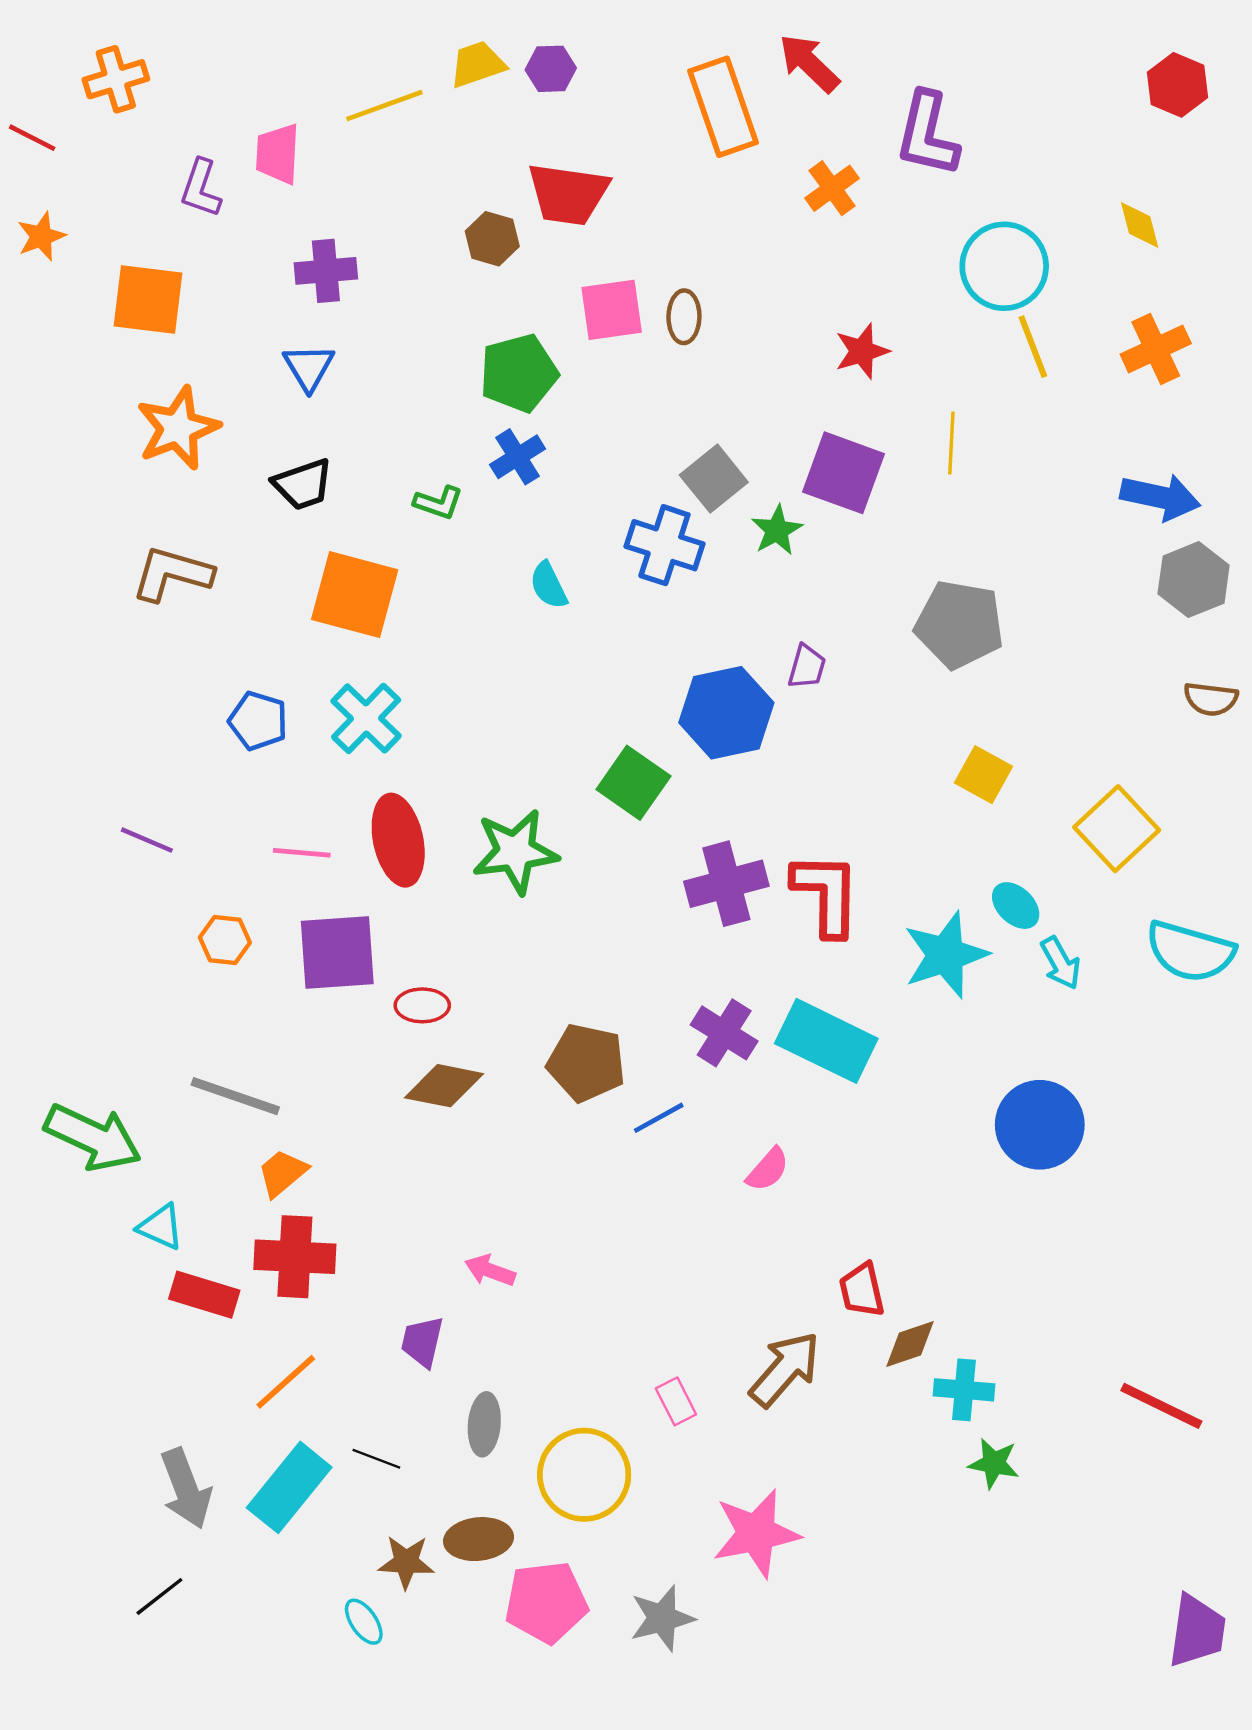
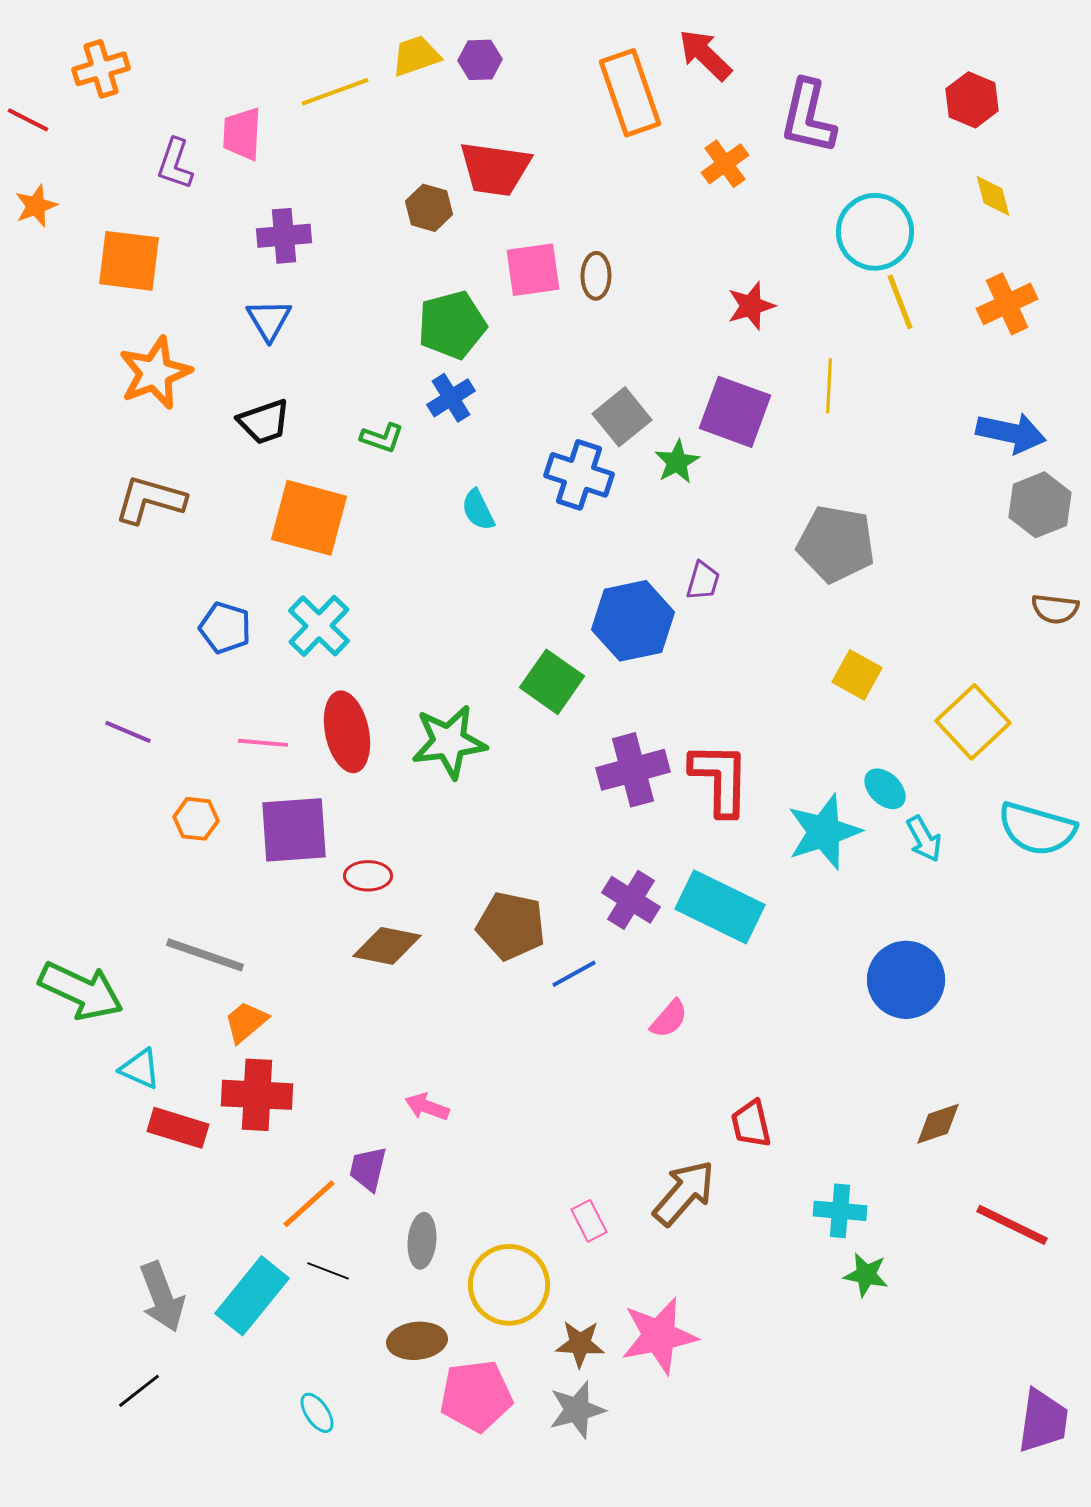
red hexagon: (1177, 85) -> (972, 100), moved
brown diamond: (910, 1344) -> (938, 1124), moved
orange line: (286, 1382) -> (309, 1204), moved
brown star: (406, 1562) -> (580, 1344), moved

